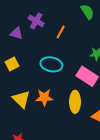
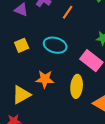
yellow square: (12, 64) -> (22, 45), moved
yellow triangle: (21, 99) -> (21, 95), moved, turned 42

